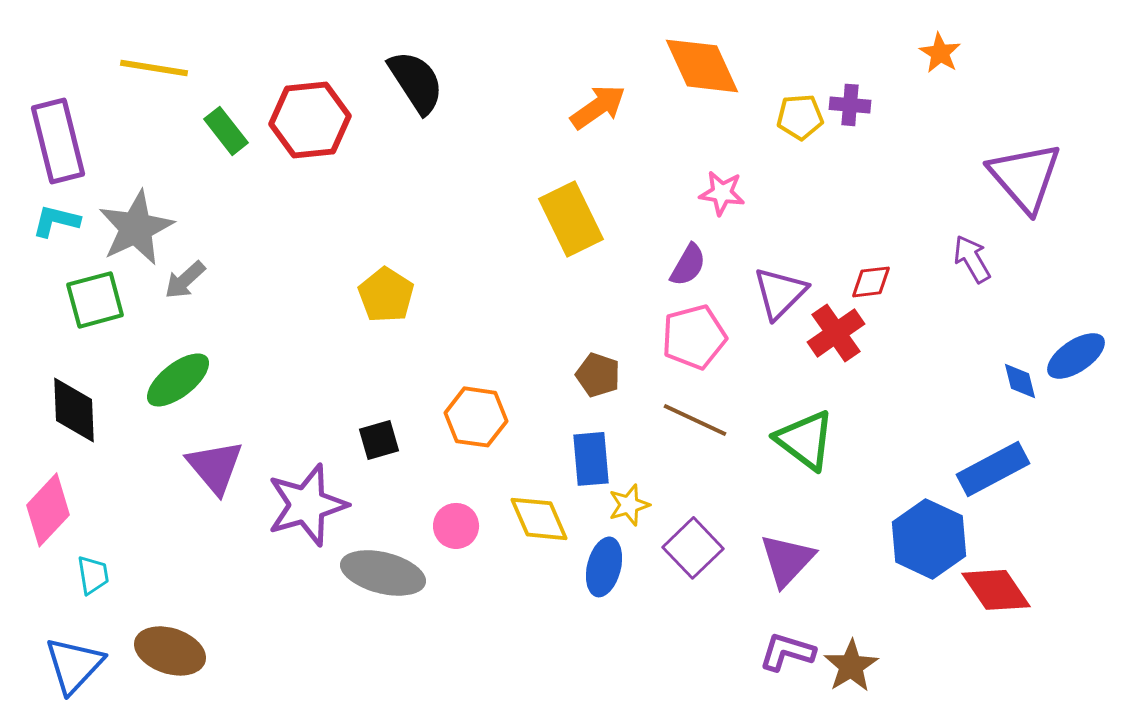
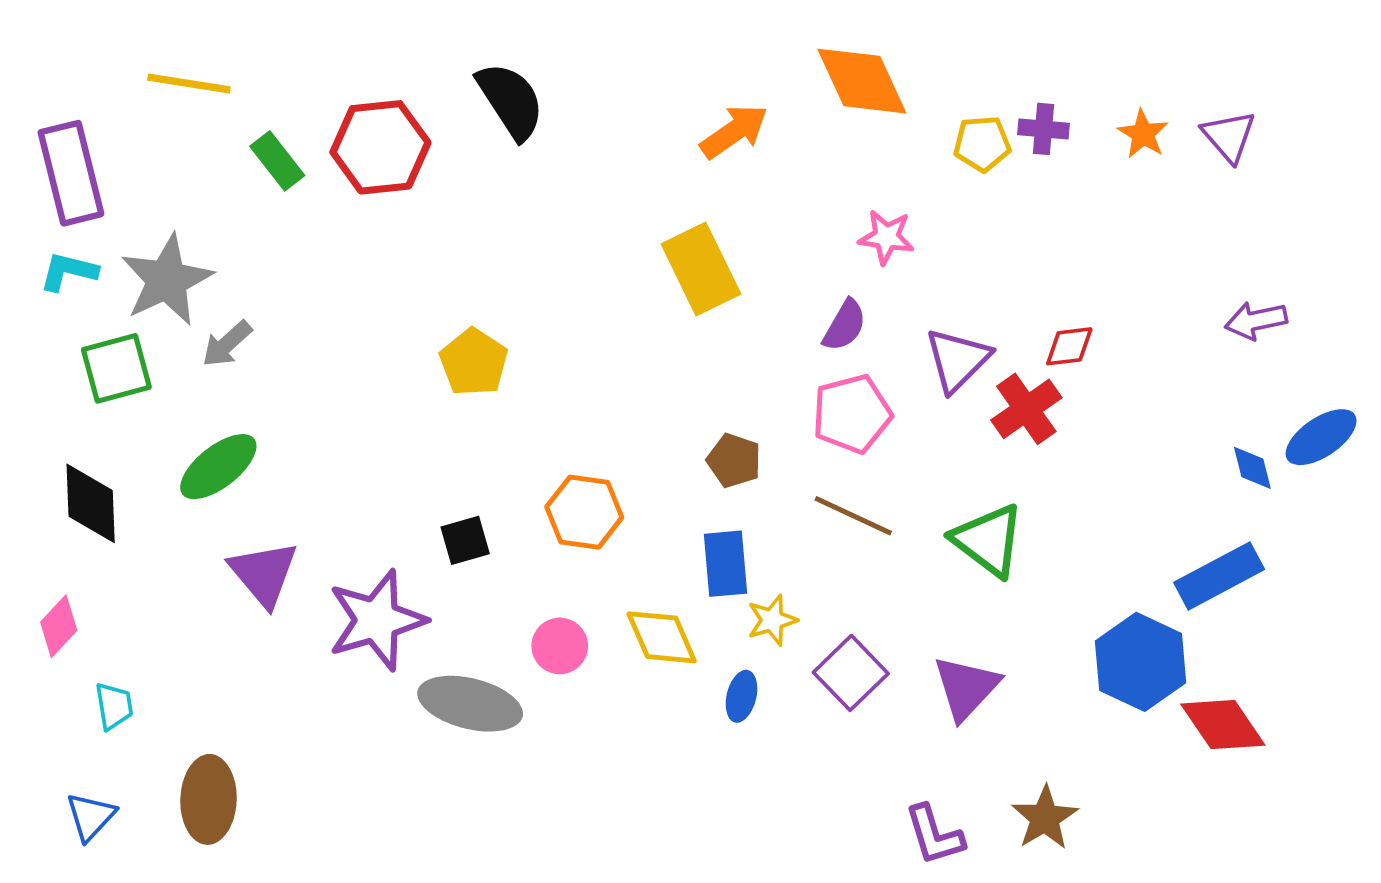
orange star: (940, 53) -> (1143, 134), moved
purple triangle: (1025, 177) -> (1229, 136), moved, size x0.6
purple arrow: (972, 259) -> (1256, 321), moved, turned -72
pink diamond: (48, 510) -> (59, 626), size x0.7
blue ellipse: (604, 567) -> (741, 696), size x0.7
brown ellipse: (170, 651) -> (209, 799), turned 74
purple L-shape: (787, 652) -> (934, 835), moved, turned -124
blue triangle: (74, 665) -> (91, 817), size x0.7

